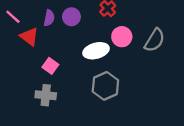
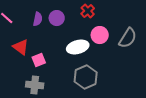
red triangle: (29, 37) -> (21, 47), moved
pink square: (50, 66) -> (39, 60), turned 32

